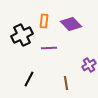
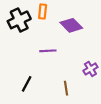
orange rectangle: (44, 21) -> (43, 11), moved
black cross: (22, 35) -> (19, 20), moved

